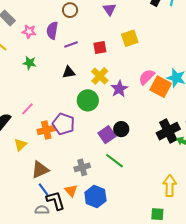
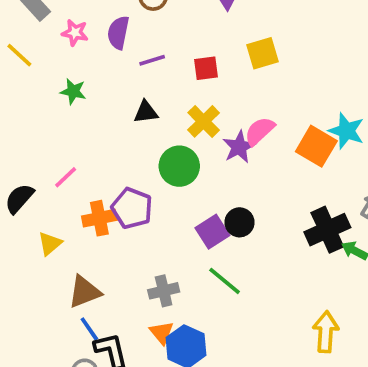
pink semicircle: (147, 77) -> (260, 131), moved
orange triangle: (71, 191) -> (162, 333), moved

